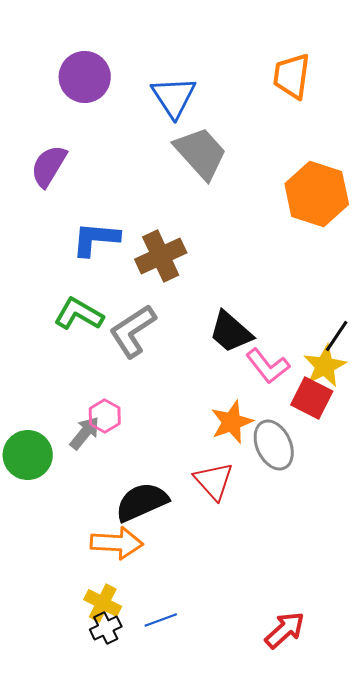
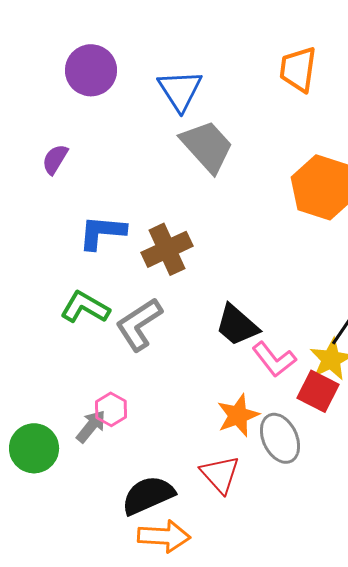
purple semicircle: (49, 166) -> (55, 159), size x0.7
orange arrow: (117, 543) -> (164, 536), moved

